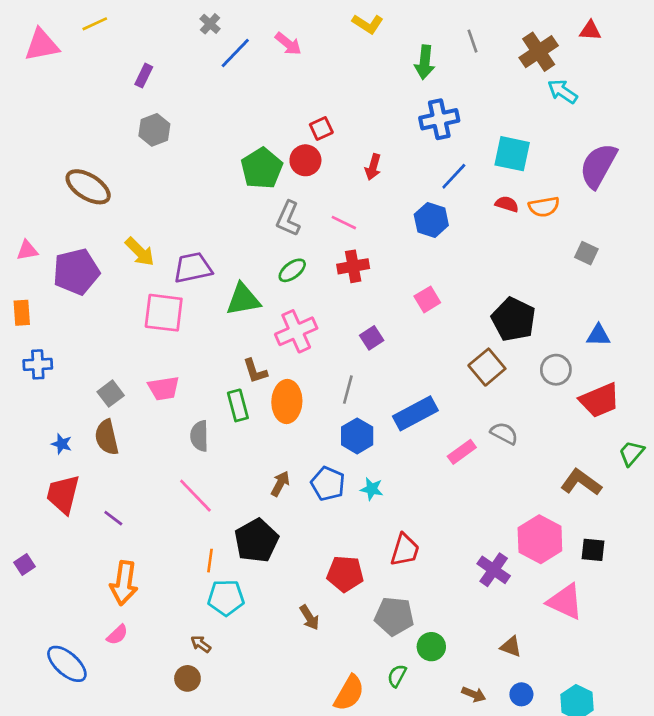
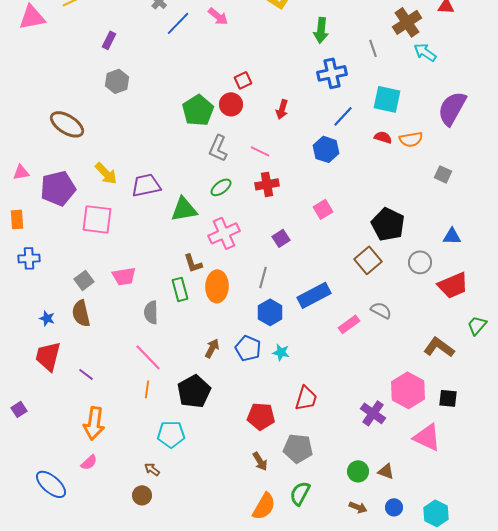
gray line: (472, 41) -> (373, 48), moved
pink square: (164, 313) -> (97, 219), moved
orange line: (210, 561) -> (147, 389), moved
brown arrow: (309, 617) -> (260, 461), moved
green circle: (431, 647) -> (358, 471), moved
green semicircle: (397, 676) -> (300, 493), size x1.4

